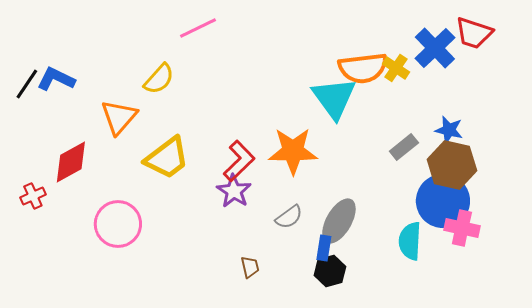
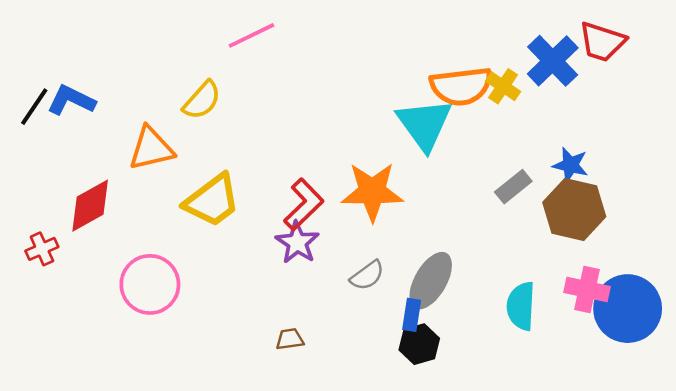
orange triangle: (119, 117) -> (151, 148), turned 36
blue circle: (443, 201) -> (628, 309), moved
brown trapezoid: (250, 267) -> (290, 339), moved, turned -85

